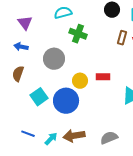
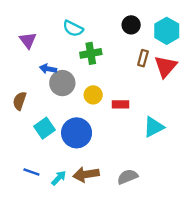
cyan semicircle: (63, 13) -> (73, 28), turned -138
green cross: (78, 34) -> (91, 53), turned -30
blue arrow: (21, 47) -> (48, 69), moved
yellow circle: (80, 81) -> (93, 95), moved

